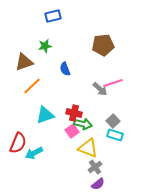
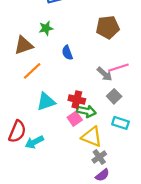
gray square: (113, 121) -> (114, 96), moved

